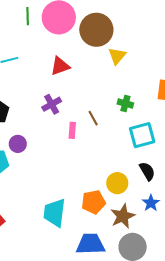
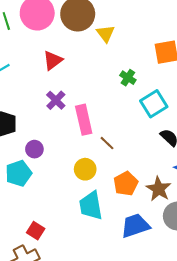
green cross: (125, 104) -> (128, 78), turned 35
brown line: (93, 118) -> (107, 143), moved
pink rectangle: (72, 130) -> (84, 120), size x1.8
yellow circle: (117, 183) -> (85, 169), moved

